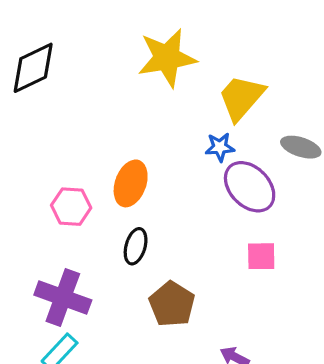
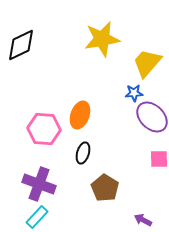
pink hexagon: (71, 207) -> (44, 129), size x1.4

